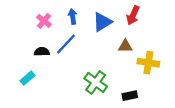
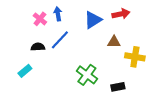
red arrow: (133, 15) -> (121, 14), turned -126
blue arrow: (73, 16) -> (58, 14), moved

